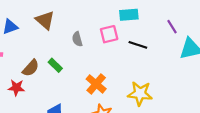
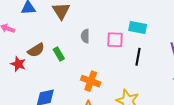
black line: (138, 45) -> (138, 57), turned 66
orange cross: (96, 84) -> (91, 81), turned -36

